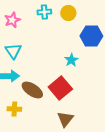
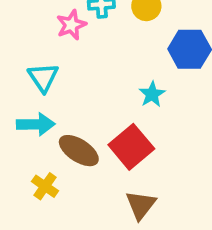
pink star: (12, 20) -> (71, 25), moved
yellow cross: (14, 109) -> (45, 186), turned 32

